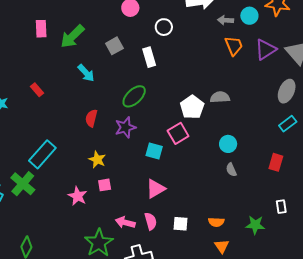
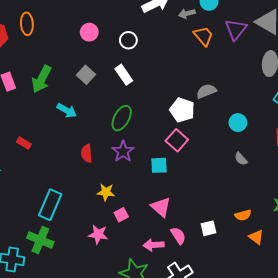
cyan circle: (228, 144) -> (238, 123), moved
pink triangle: (156, 189) -> (161, 207), moved, turned -30

